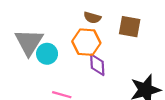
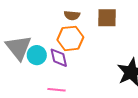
purple diamond: (97, 65) -> (59, 58), moved

